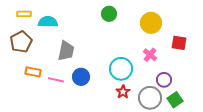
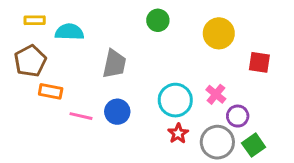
gray trapezoid: (66, 51) -> (114, 64), moved
pink cross: (150, 55) -> (216, 94), moved
orange rectangle: (33, 72) -> (51, 91), moved

